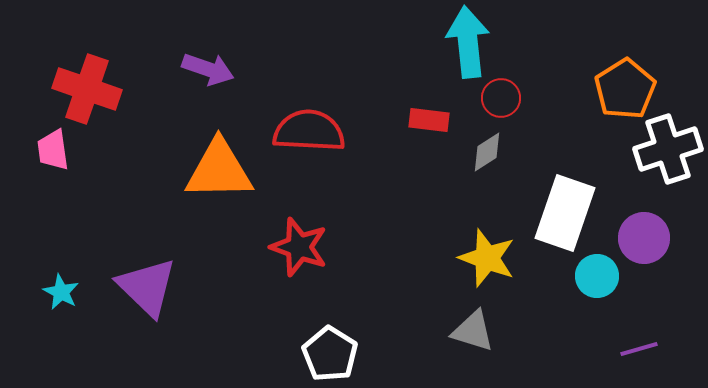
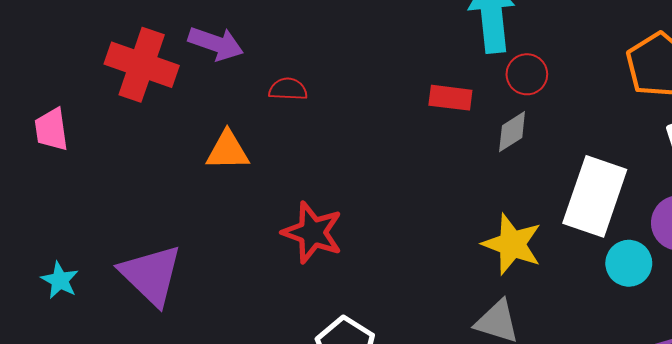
red cross: (87, 89) -> (142, 65), moved
red semicircle: (309, 131) -> (288, 89), moved, size x0.5
orange triangle: (219, 170) -> (228, 151), size x0.6

